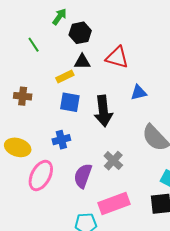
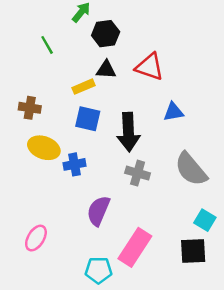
yellow ellipse: (18, 147) -> (44, 148), moved
gray cross: (113, 161) -> (138, 173), moved, turned -30
pink ellipse: (41, 176) -> (36, 238), moved, size x0.7
pink rectangle: (114, 204) -> (135, 247), turned -40

